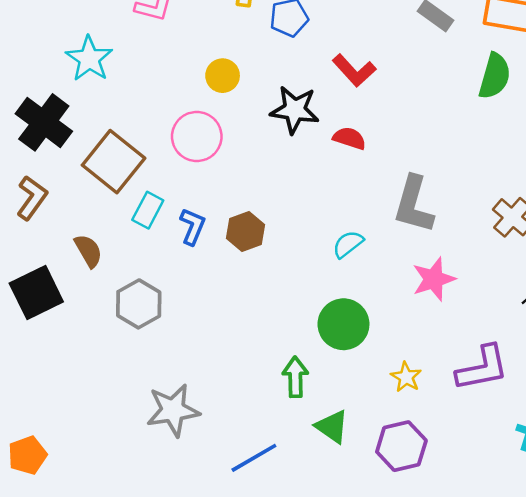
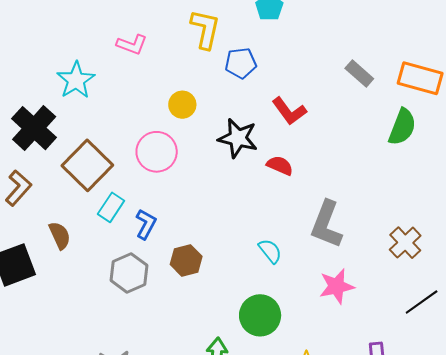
brown hexagon: (246, 231) -> (186, 260), moved
cyan semicircle: (348, 244) -> (270, 251), turned 84
gray hexagon: (139, 304) -> (129, 273), moved

